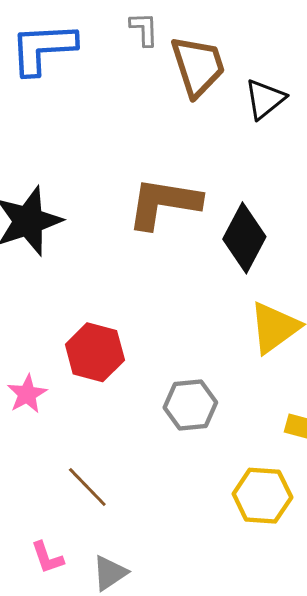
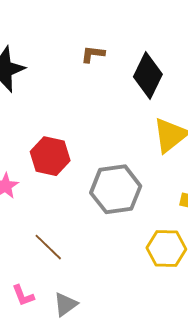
brown L-shape: (164, 203) -> (93, 54), size x0.5
gray hexagon: (190, 405) -> (116, 189), size x1.4

